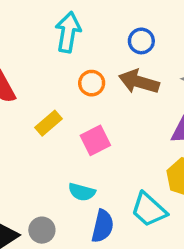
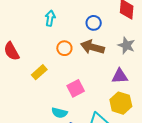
cyan arrow: (68, 32) -> (50, 18), size x0.7
pink square: (95, 140) -> (76, 88), moved

